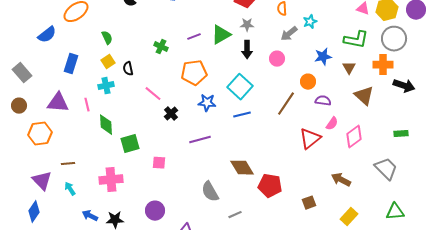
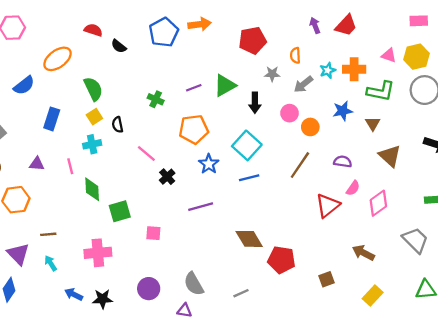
gray star: (247, 25) -> (272, 74), moved
green semicircle: (107, 38) -> (93, 89), size x1.5
orange cross: (383, 65) -> (354, 69), moved
orange circle: (308, 82) -> (310, 127), moved
purple triangle: (58, 103) -> (37, 164), size x0.6
blue star: (207, 103) -> (209, 164), turned 30
gray semicircle: (210, 192) -> (194, 284), moved

